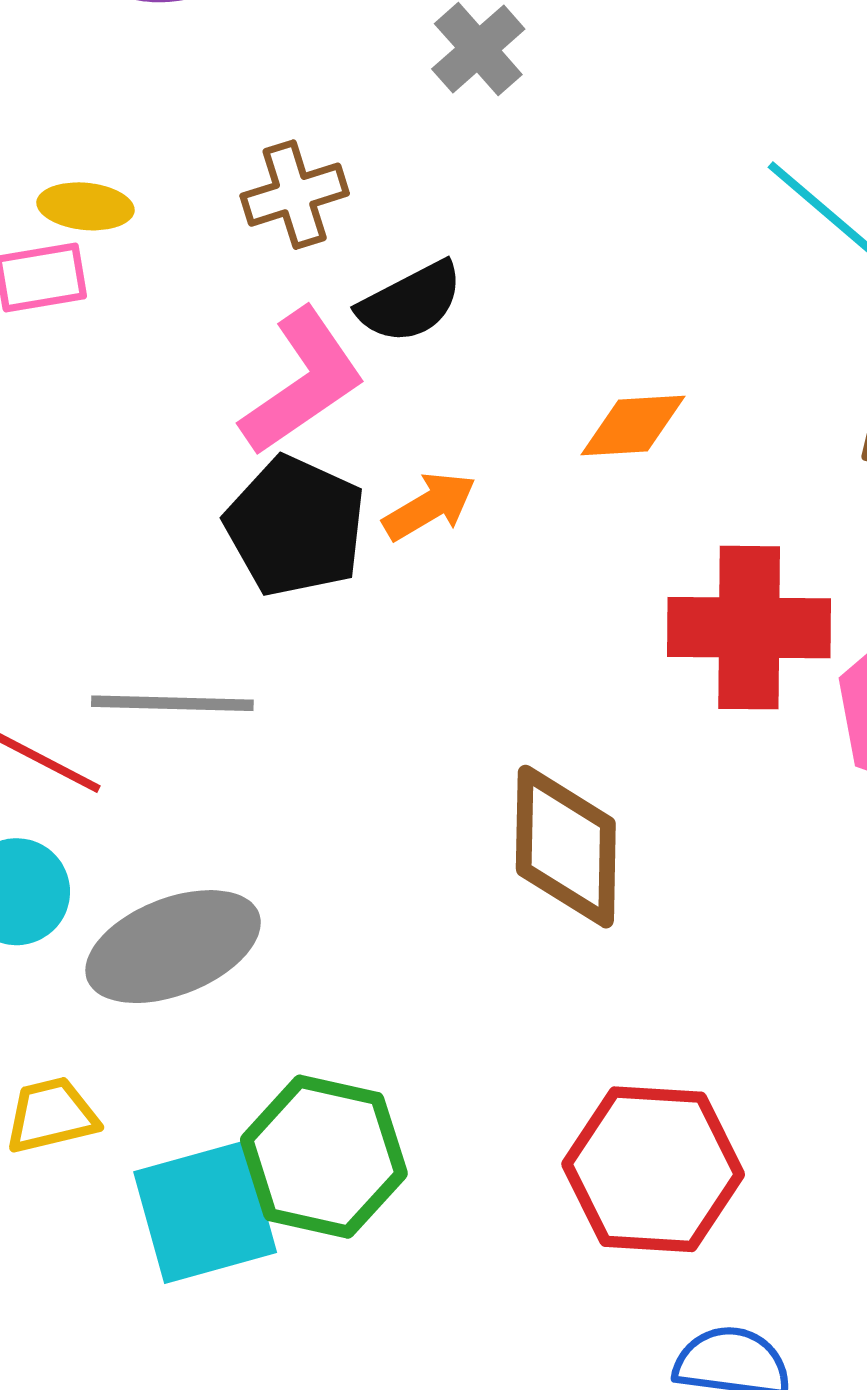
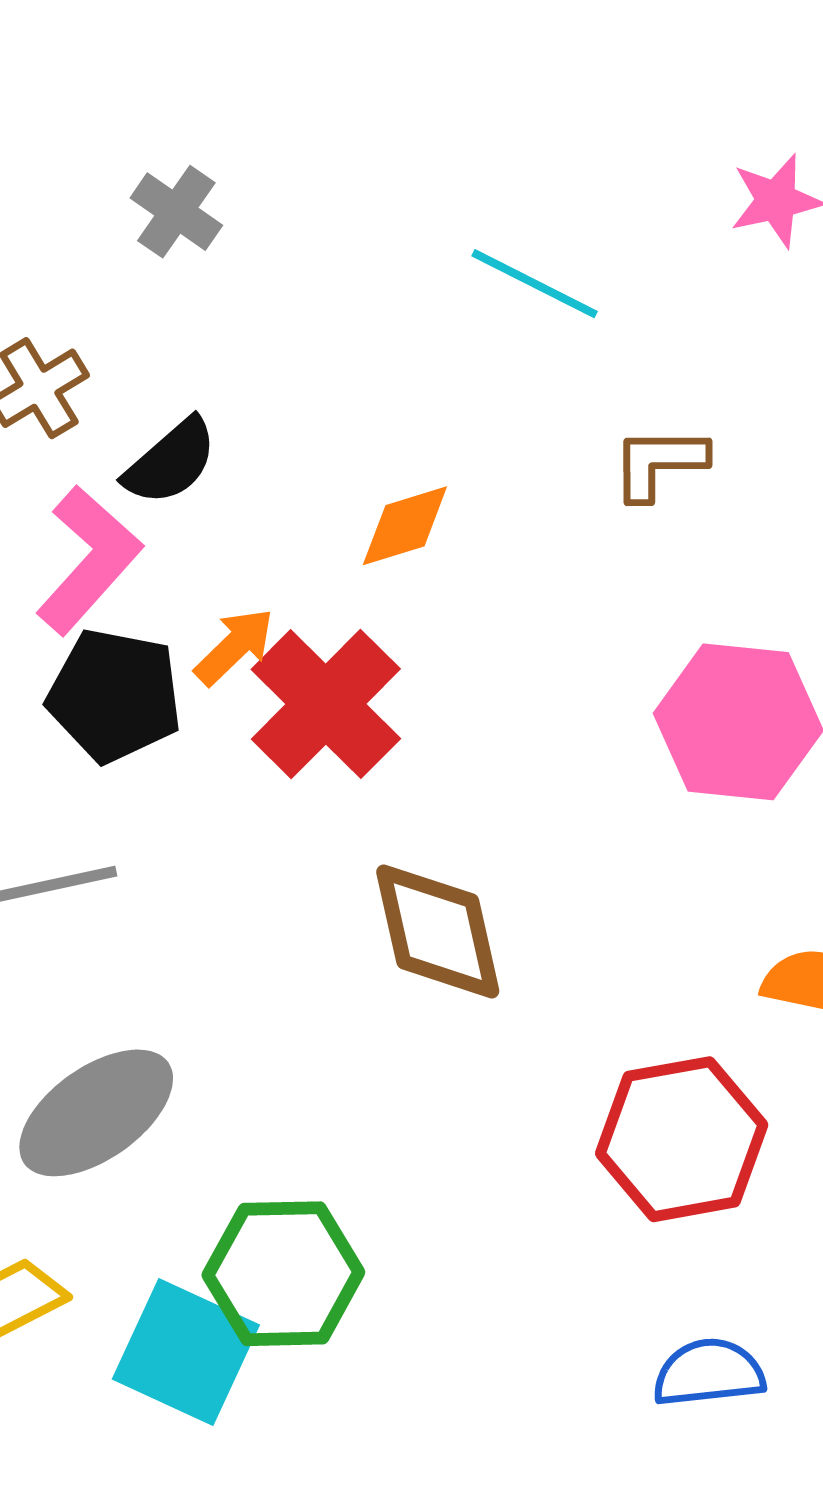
red cross: (749, 628) -> (326, 704), moved, turned -32
red hexagon: (653, 1169) -> (682, 1139), moved
cyan square: (205, 1212) -> (186, 1352), turned -36

